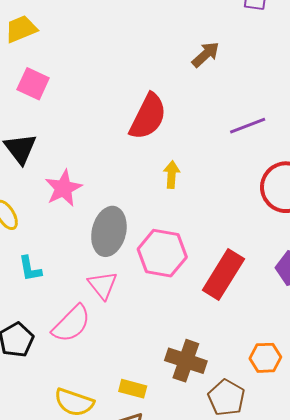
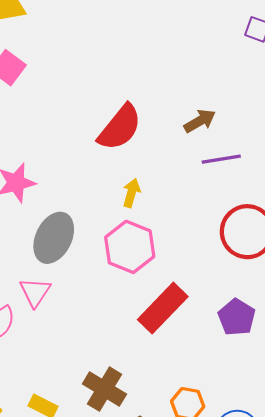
brown arrow: (206, 54) -> (200, 121), moved
pink hexagon: (162, 253) -> (130, 247), moved

